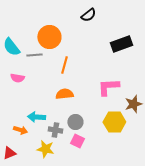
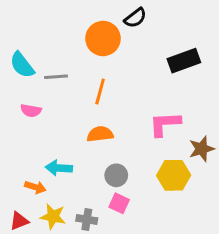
orange circle: (49, 37) -> (103, 38), moved
gray cross: (55, 130) -> (87, 219), moved
yellow star: (45, 149) -> (53, 217), moved

